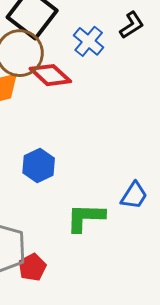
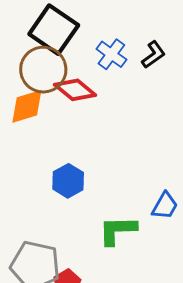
black L-shape: (132, 25) -> (153, 55), moved

